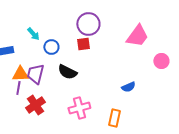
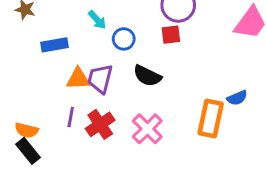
purple line: (18, 88) -> (71, 117), moved
pink cross: (79, 108) -> (147, 129), moved, turned -30
orange rectangle: (114, 118) -> (211, 118), moved, size x1.4

